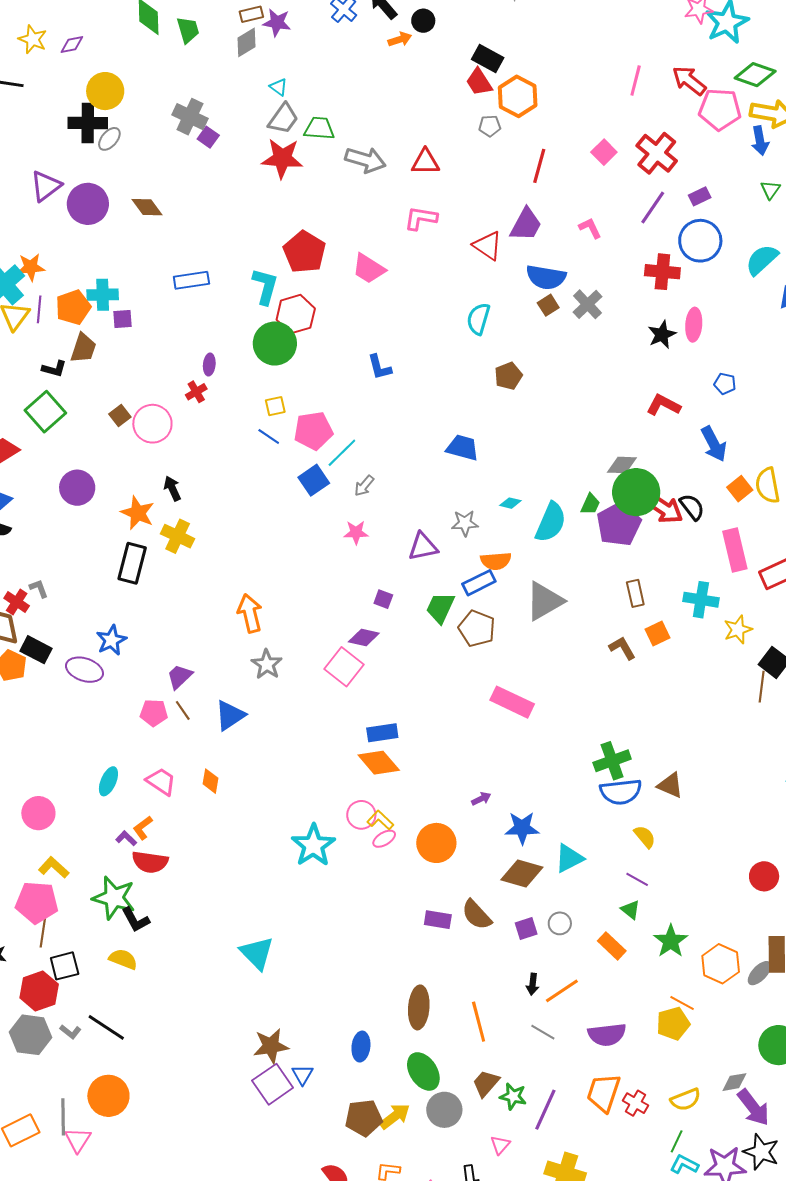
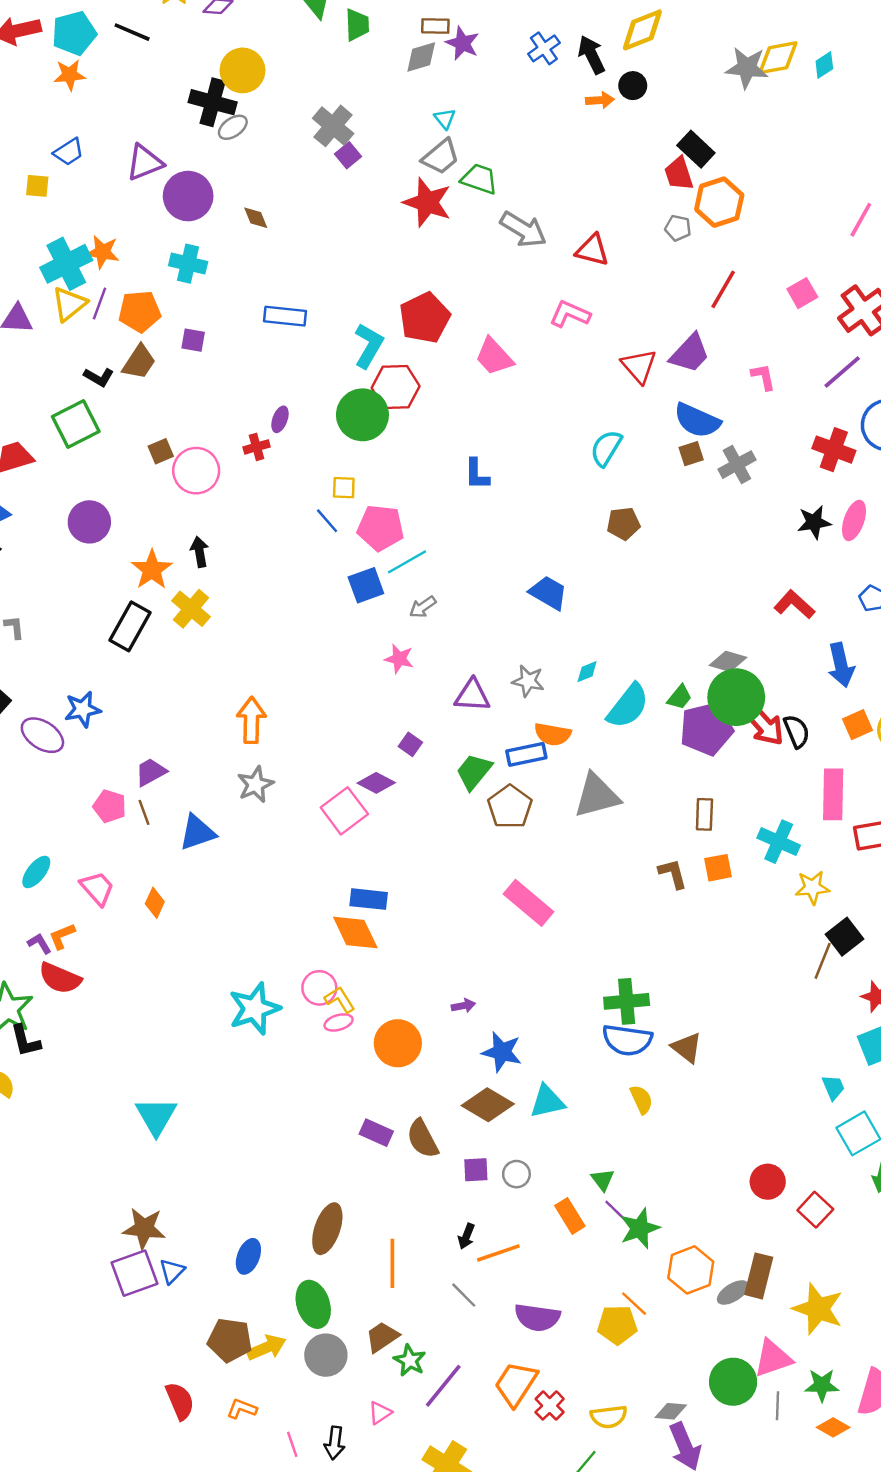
brown diamond: (147, 207) -> (256, 218), size x0.7
cyan cross: (103, 295) -> (188, 264), moved
cyan diamond: (510, 503) -> (587, 672), turned -50
purple line: (637, 879) -> (616, 1211), moved

